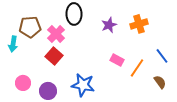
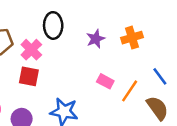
red square: (54, 56) -> (29, 76), turned -30
brown semicircle: (160, 82) -> (157, 108), size x1.5

